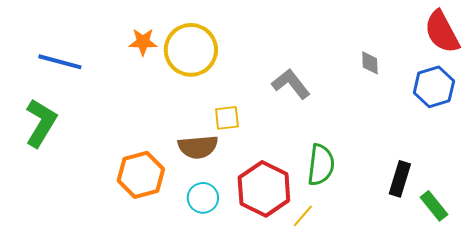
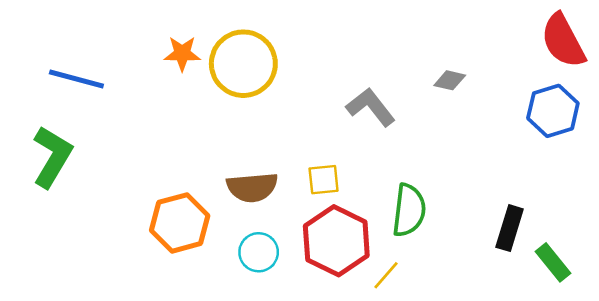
gray diamond: (370, 63) -> (450, 80), moved, turned -75
yellow square: (227, 118) -> (324, 180), moved

